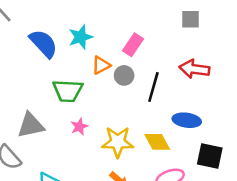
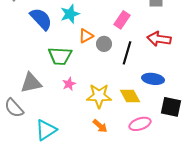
pink rectangle: (133, 45) -> (122, 20), moved

